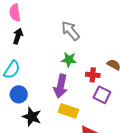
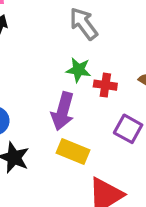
red cross: (93, 75) -> (105, 85), moved

